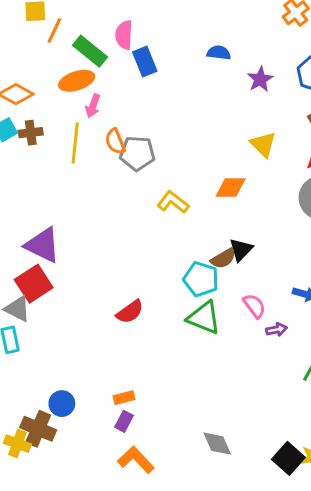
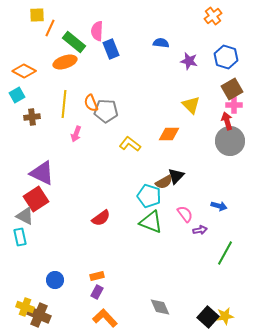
purple star: (260, 79) -> (189, 61), turned -30
pink arrow: (93, 106) -> (76, 134), moved
brown cross: (31, 133) -> (32, 117), moved
brown cross: (38, 429) -> (39, 315), moved

